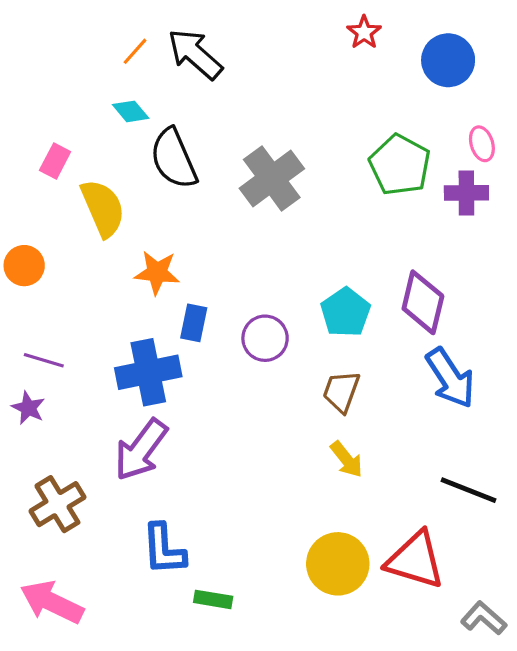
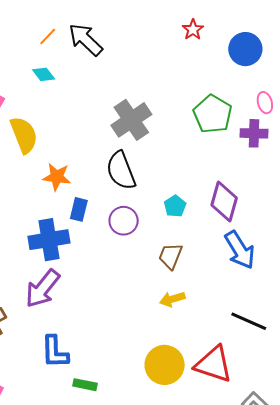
black semicircle: (174, 159) -> (121, 171), moved
cyan pentagon: (346, 312) -> (175, 206), size x0.7
yellow arrow: (347, 459) -> (172, 299), turned 110

